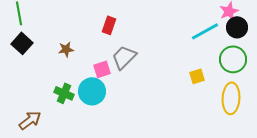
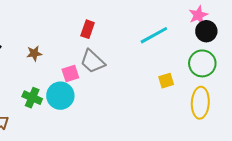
red rectangle: (109, 25) -> (88, 29), moved
cyan line: (205, 31) -> (154, 35), moved
gray trapezoid: (124, 57) -> (93, 61), turned -92

